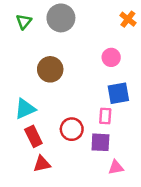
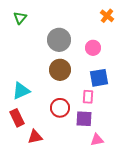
gray circle: (61, 18) -> (59, 40), moved
brown circle: (50, 69) -> (60, 70), moved
red rectangle: (33, 136) -> (17, 118), moved

